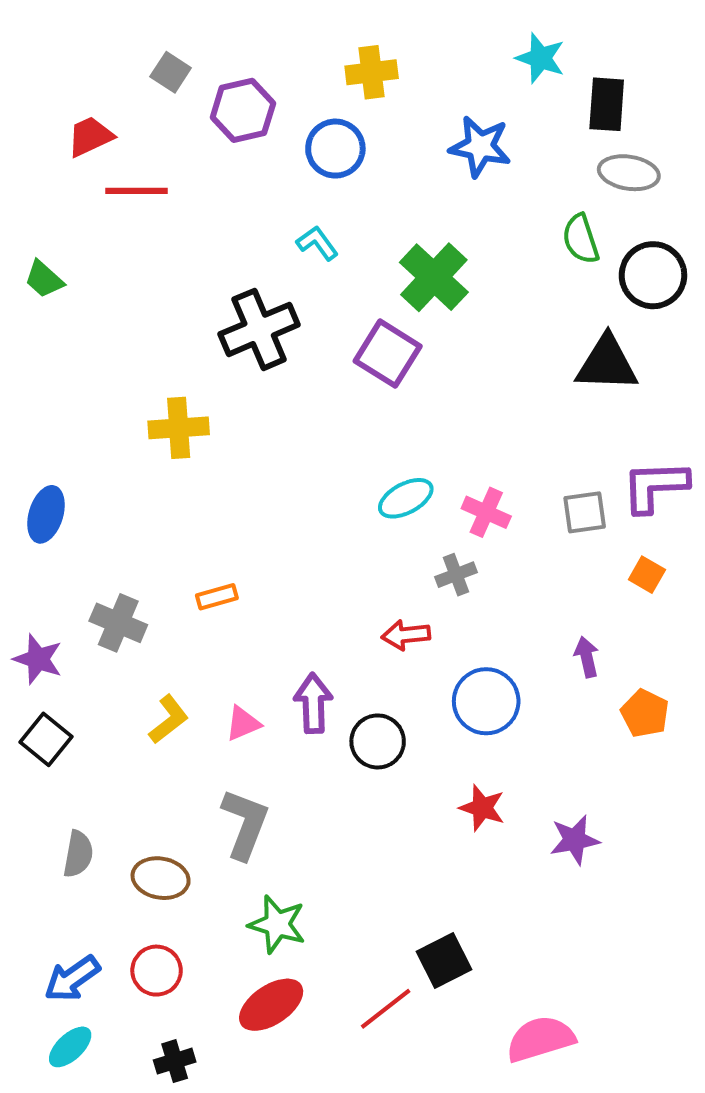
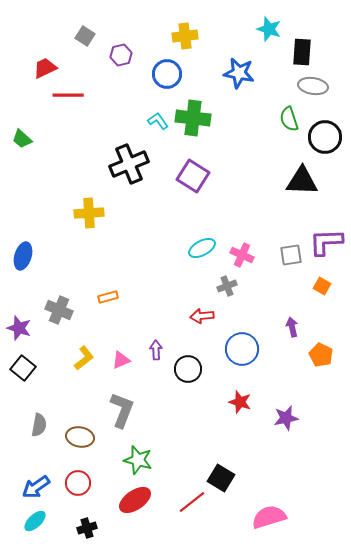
purple hexagon: (243, 110) -> (121, 55), size x0.7
green cross: (434, 277) -> (193, 118), moved, turned -36
purple arrow: (313, 703) -> (156, 350), size x0.7
black square: (444, 961) -> (221, 478), turned -32

